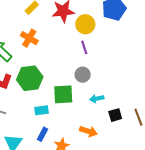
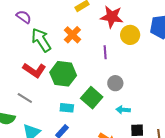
purple line: (84, 47) -> (105, 52), moved
green square: (63, 94) -> (92, 98), turned 30

